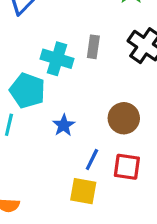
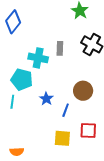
blue line: (92, 159) -> (66, 110), moved
red square: (127, 167) -> (88, 131), moved

